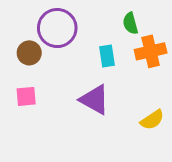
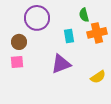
brown circle: (29, 53) -> (19, 42), moved
purple triangle: (95, 100) -> (61, 64), turned -50

